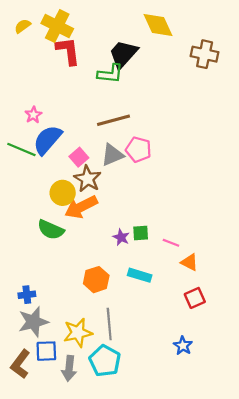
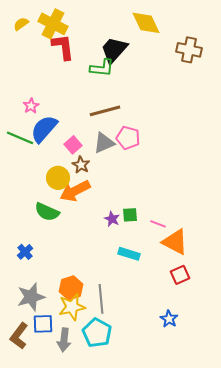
brown star: (88, 179) -> (81, 165), size x0.7
orange triangle: (189, 262) -> (175, 242), size x1.6
orange hexagon: (96, 280) -> (71, 288), moved
blue cross: (27, 295) -> (25, 252), moved, turned -35

